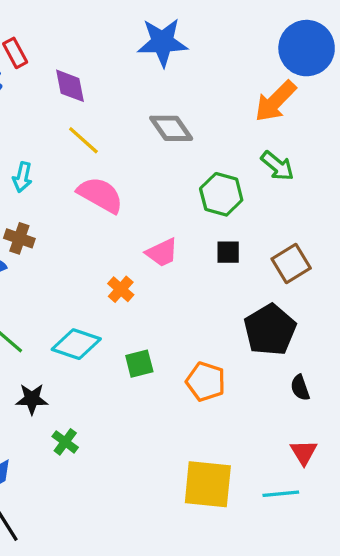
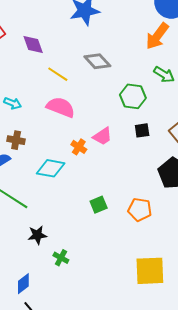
yellow line: (83, 140) -> (58, 74), moved
cyan arrow: (22, 177) -> (13, 103), turned -72
orange cross: (121, 289) -> (79, 147), moved
cyan diamond: (76, 344) -> (51, 168), moved

